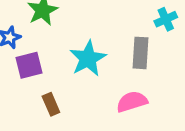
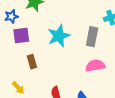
pink semicircle: (132, 102) -> (95, 66), moved

